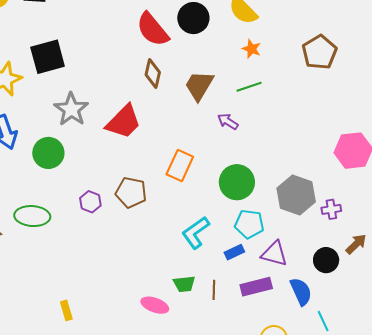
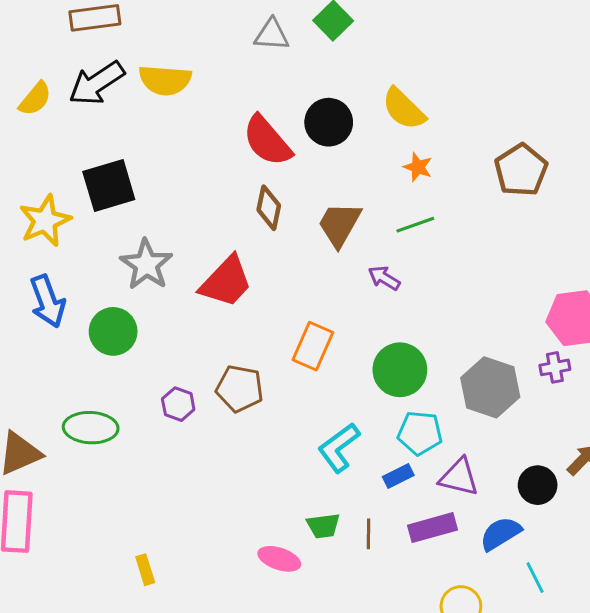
purple cross: (331, 209) -> (555, 367), moved
blue semicircle: (301, 292) -> (501, 534), turned -96

